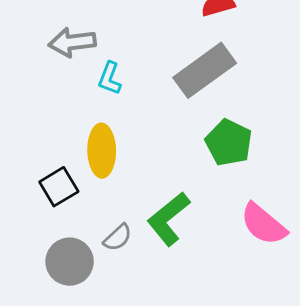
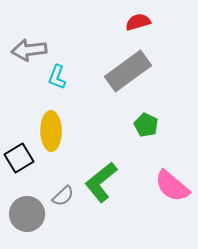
green pentagon: (229, 143) -> (146, 125), size x0.7

